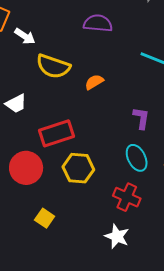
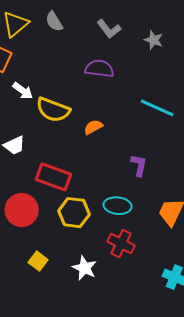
white arrow: (25, 36) -> (23, 91), moved
red rectangle: (56, 133) -> (53, 177), turned 36
cyan ellipse: (137, 158) -> (118, 206), moved, turned -60
white star: (117, 236) -> (85, 268), moved

